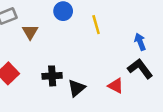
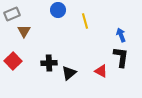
brown triangle: (30, 32) -> (24, 31), moved
black L-shape: (140, 69) -> (121, 57), turned 45

